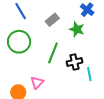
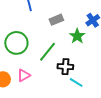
green circle: (19, 42) -> (16, 43), moved
cyan line: (89, 74) -> (76, 82), turned -64

